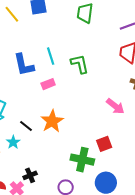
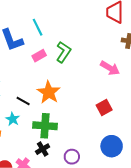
green L-shape: (80, 64) -> (64, 52), moved, turned 55
green cross: (82, 160) -> (45, 126), moved
black cross: (30, 175) -> (43, 149), moved

